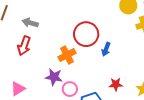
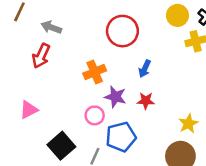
red circle: (86, 34) -> (122, 31), moved
purple star: (54, 77) -> (115, 97), moved
red star: (116, 84) -> (146, 101), moved

